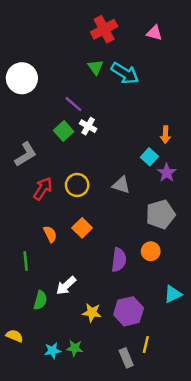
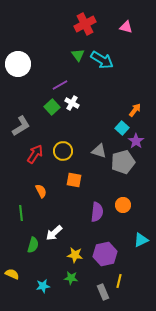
purple line: (73, 104) -> (60, 85), turned -70
orange arrow: (165, 135) -> (135, 110), turned -144
gray pentagon: (161, 214) -> (123, 162), moved
orange square: (82, 228) -> (74, 180), moved, turned -35
green star: (75, 348) -> (71, 278), moved

